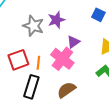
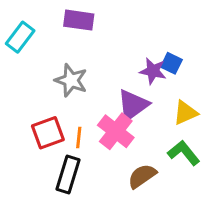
purple star: (56, 20) -> (153, 71), moved, turned 30
purple triangle: (73, 42) -> (133, 105), size x1.6
brown semicircle: (66, 90) -> (142, 176), moved

